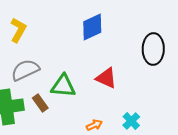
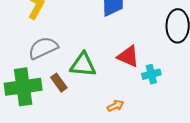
cyan cross: (131, 121) -> (151, 74), moved, turned 30

